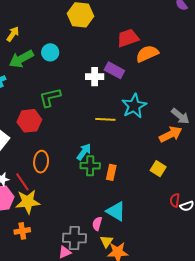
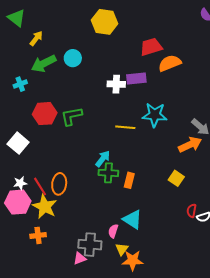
purple rectangle: (114, 70) -> (136, 78), turned -36
green L-shape: (50, 97) -> (72, 116), moved
cyan star: (134, 106) -> (155, 115), turned 30
red hexagon: (29, 121) -> (45, 114), moved
orange ellipse: (41, 162) -> (59, 184), moved
yellow star: (28, 202) -> (45, 207), turned 30

